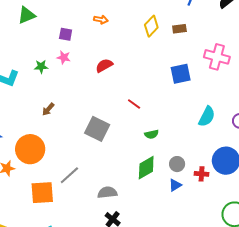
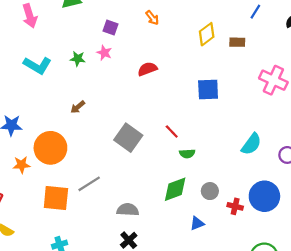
orange arrow: (101, 20) -> (152, 18), turned 32
blue square: (181, 74) -> (208, 90), moved
red line: (134, 104) -> (172, 131), moved
blue triangle: (175, 185) -> (197, 223), moved

